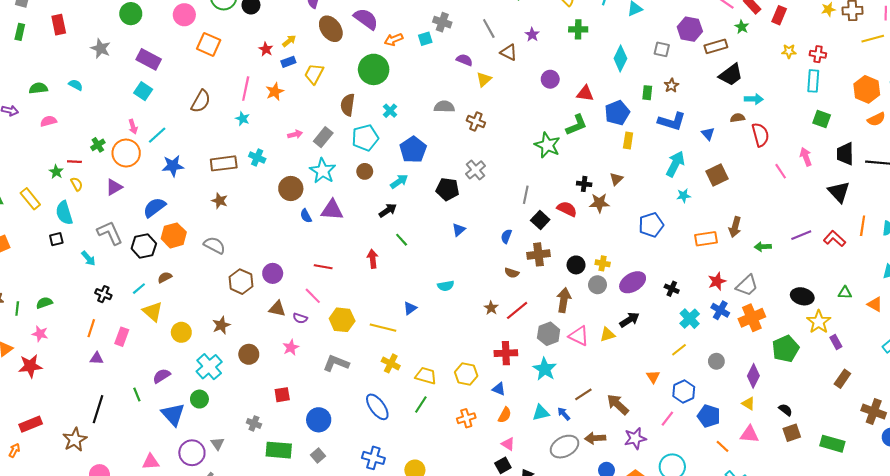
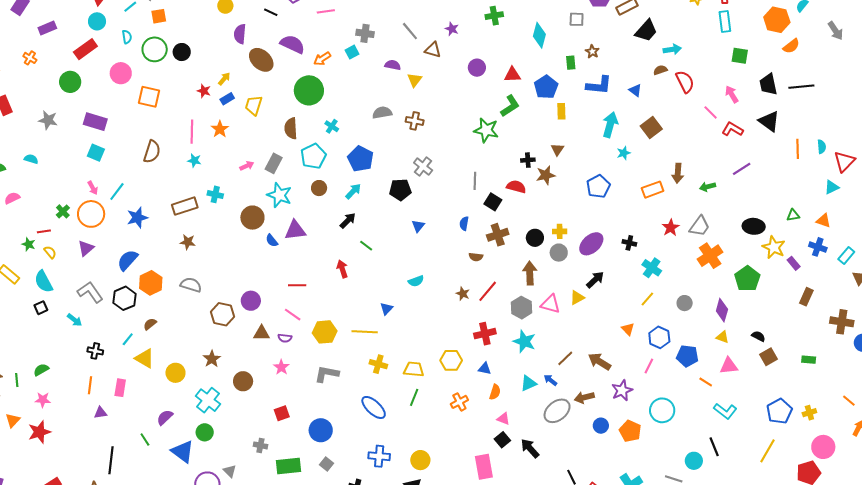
red L-shape: (834, 239) -> (733, 129), moved
blue cross: (720, 310) -> (818, 247), moved
green rectangle: (832, 444) -> (809, 360), size x0.6

